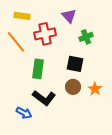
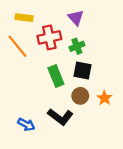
green cross: (86, 37) -> (77, 46), moved
green rectangle: (38, 69) -> (56, 76), moved, turned -30
black L-shape: (44, 98) -> (60, 117), moved

